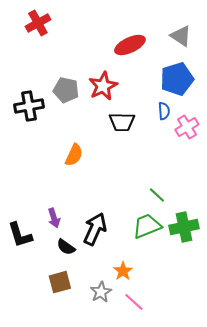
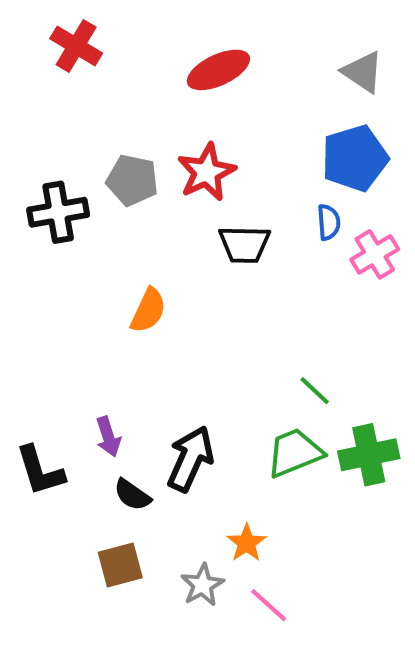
red cross: (38, 23) -> (76, 46), turned -30
red ellipse: (130, 45) -> (218, 70), moved

